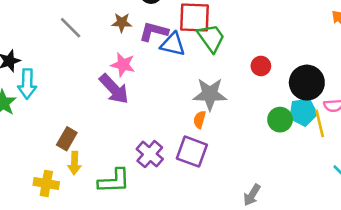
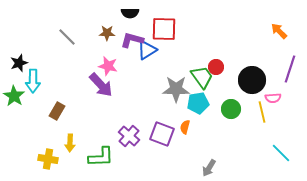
green trapezoid: (211, 38) -> (202, 77), moved
blue triangle: (173, 44) -> (147, 50), turned -45
cyan pentagon: (303, 112) -> (198, 103), moved
orange semicircle: (200, 120) -> (185, 127), moved
brown rectangle: (67, 139) -> (57, 111), moved

